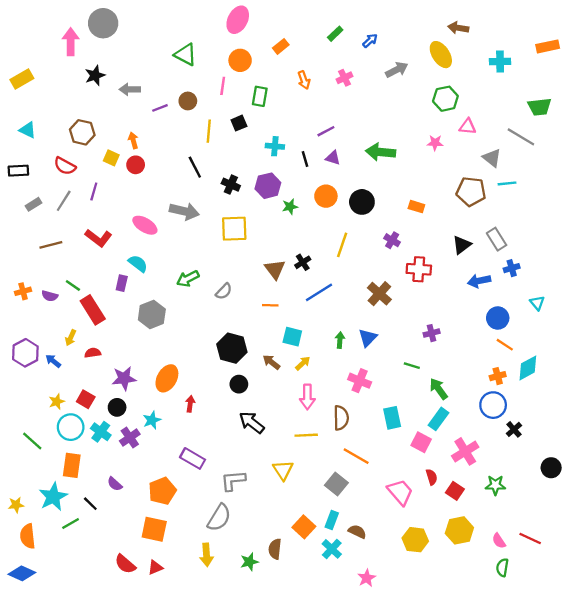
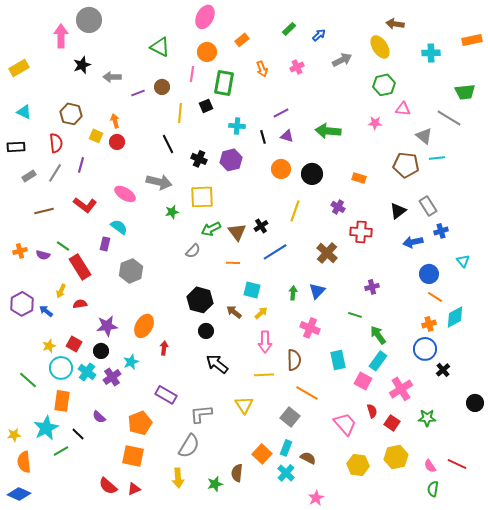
green rectangle: (260, 96) -> (224, 83), size x1.4
red semicircle: (65, 166) -> (56, 143), turned -126
green star: (290, 207) -> (172, 212), moved
green arrow: (188, 279) -> (211, 229), moved

